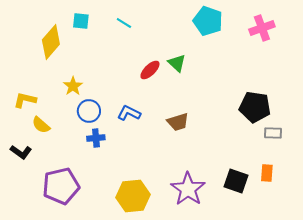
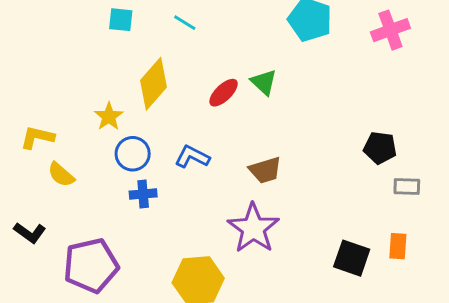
yellow diamond: (51, 42) -> (153, 84), moved
black pentagon: (255, 107) -> (380, 148), size x0.7
black L-shape: (21, 152) -> (30, 233), moved
purple star: (188, 189) -> (253, 228), moved

